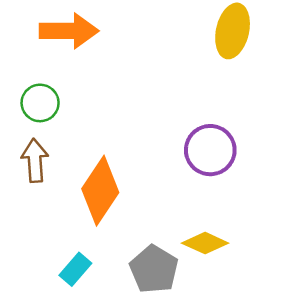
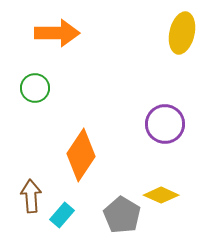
brown arrow: (35, 161) -> (31, 196), moved

